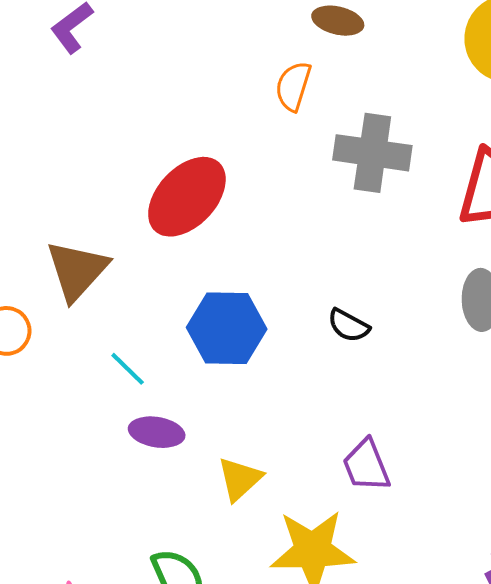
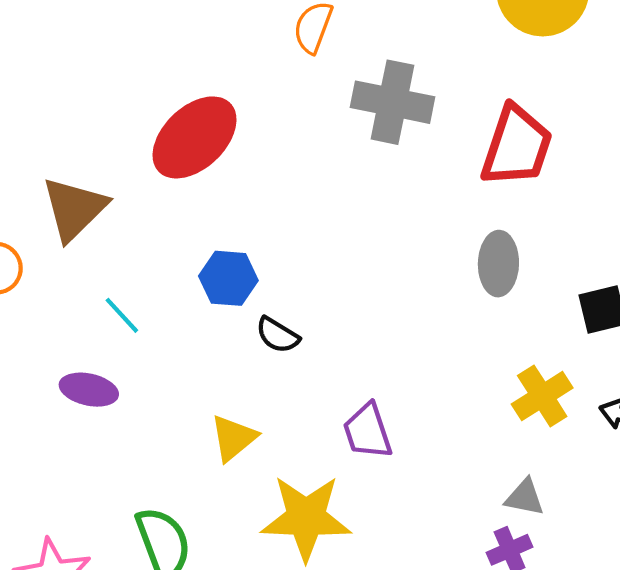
black semicircle: (349, 326) -> (277, 335), moved
blue hexagon: (227, 328) -> (228, 278), size x0.7
purple ellipse: (157, 432) -> (89, 390), moved

